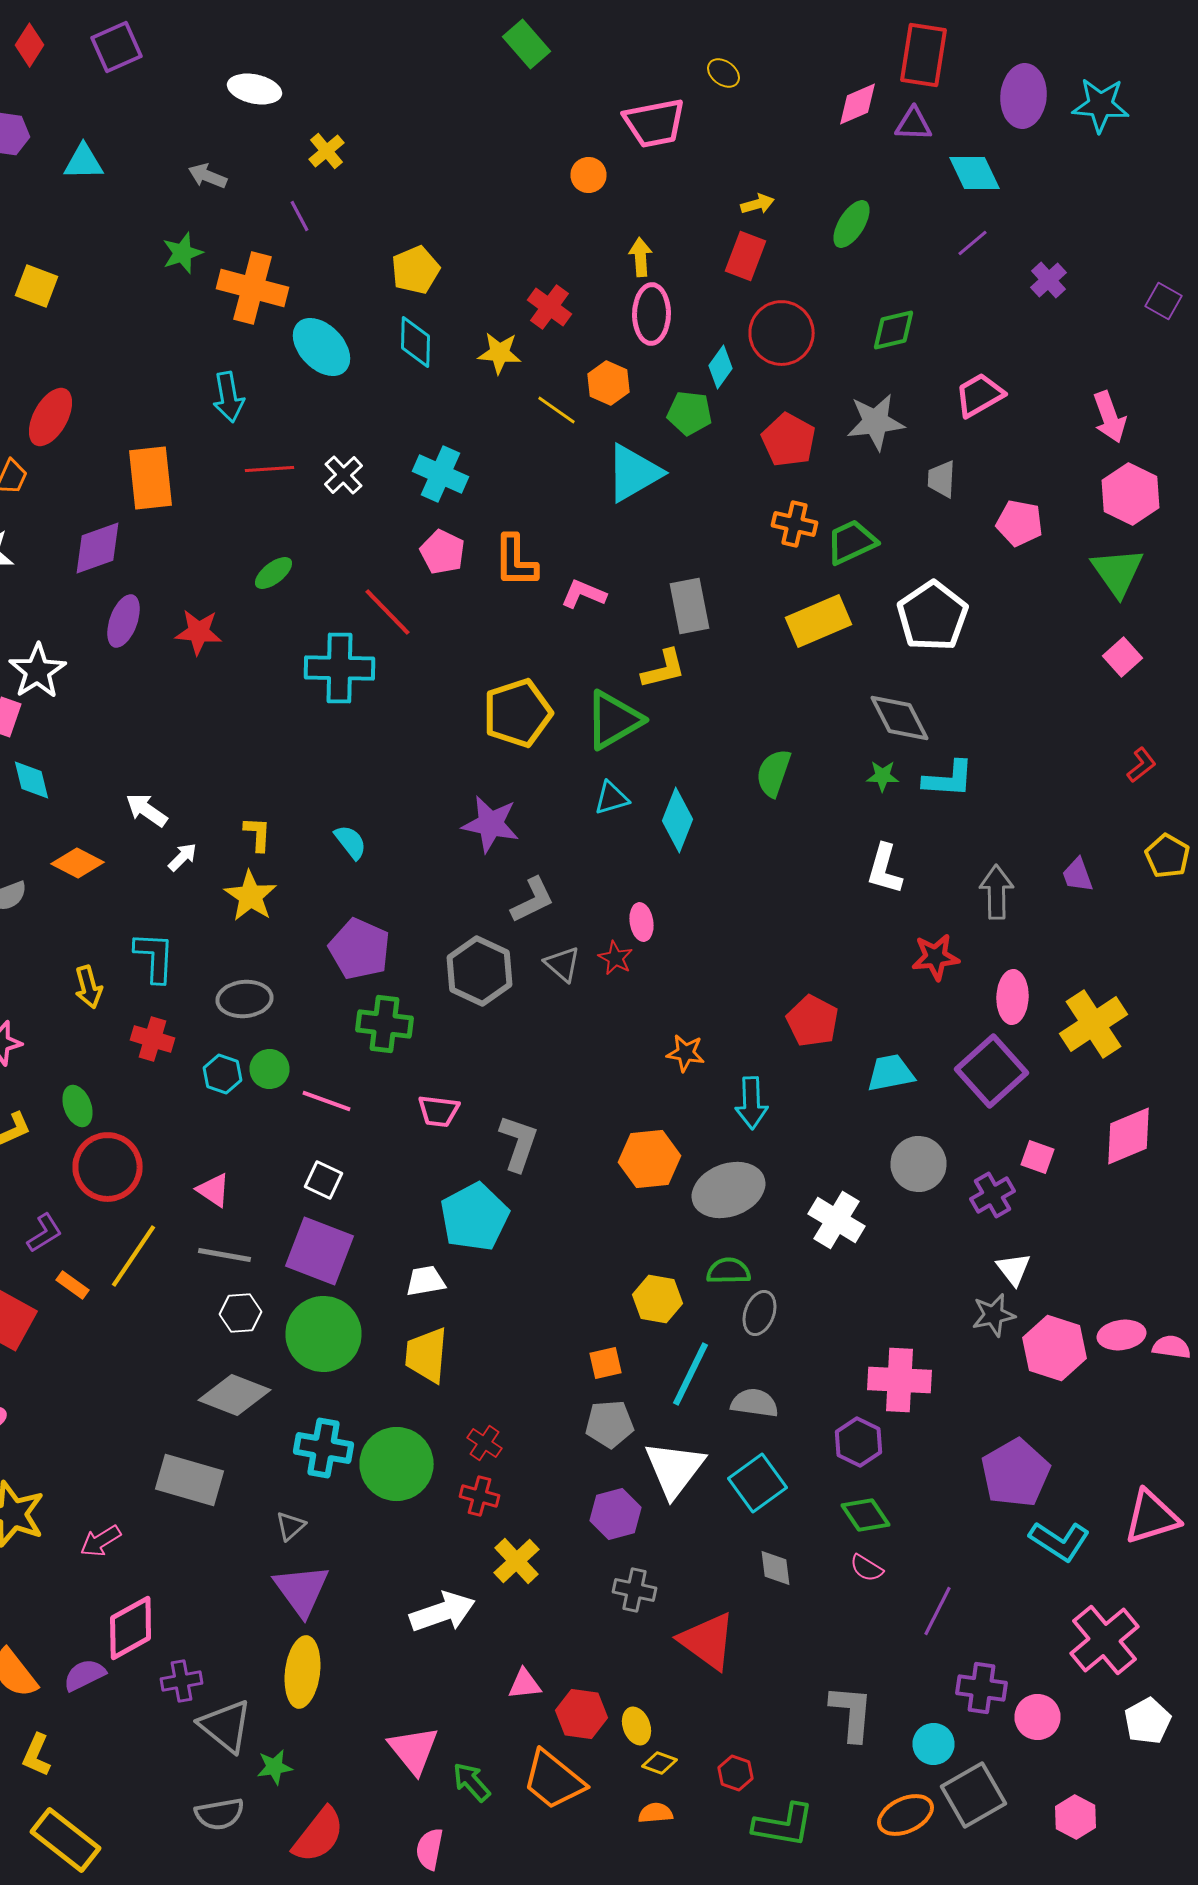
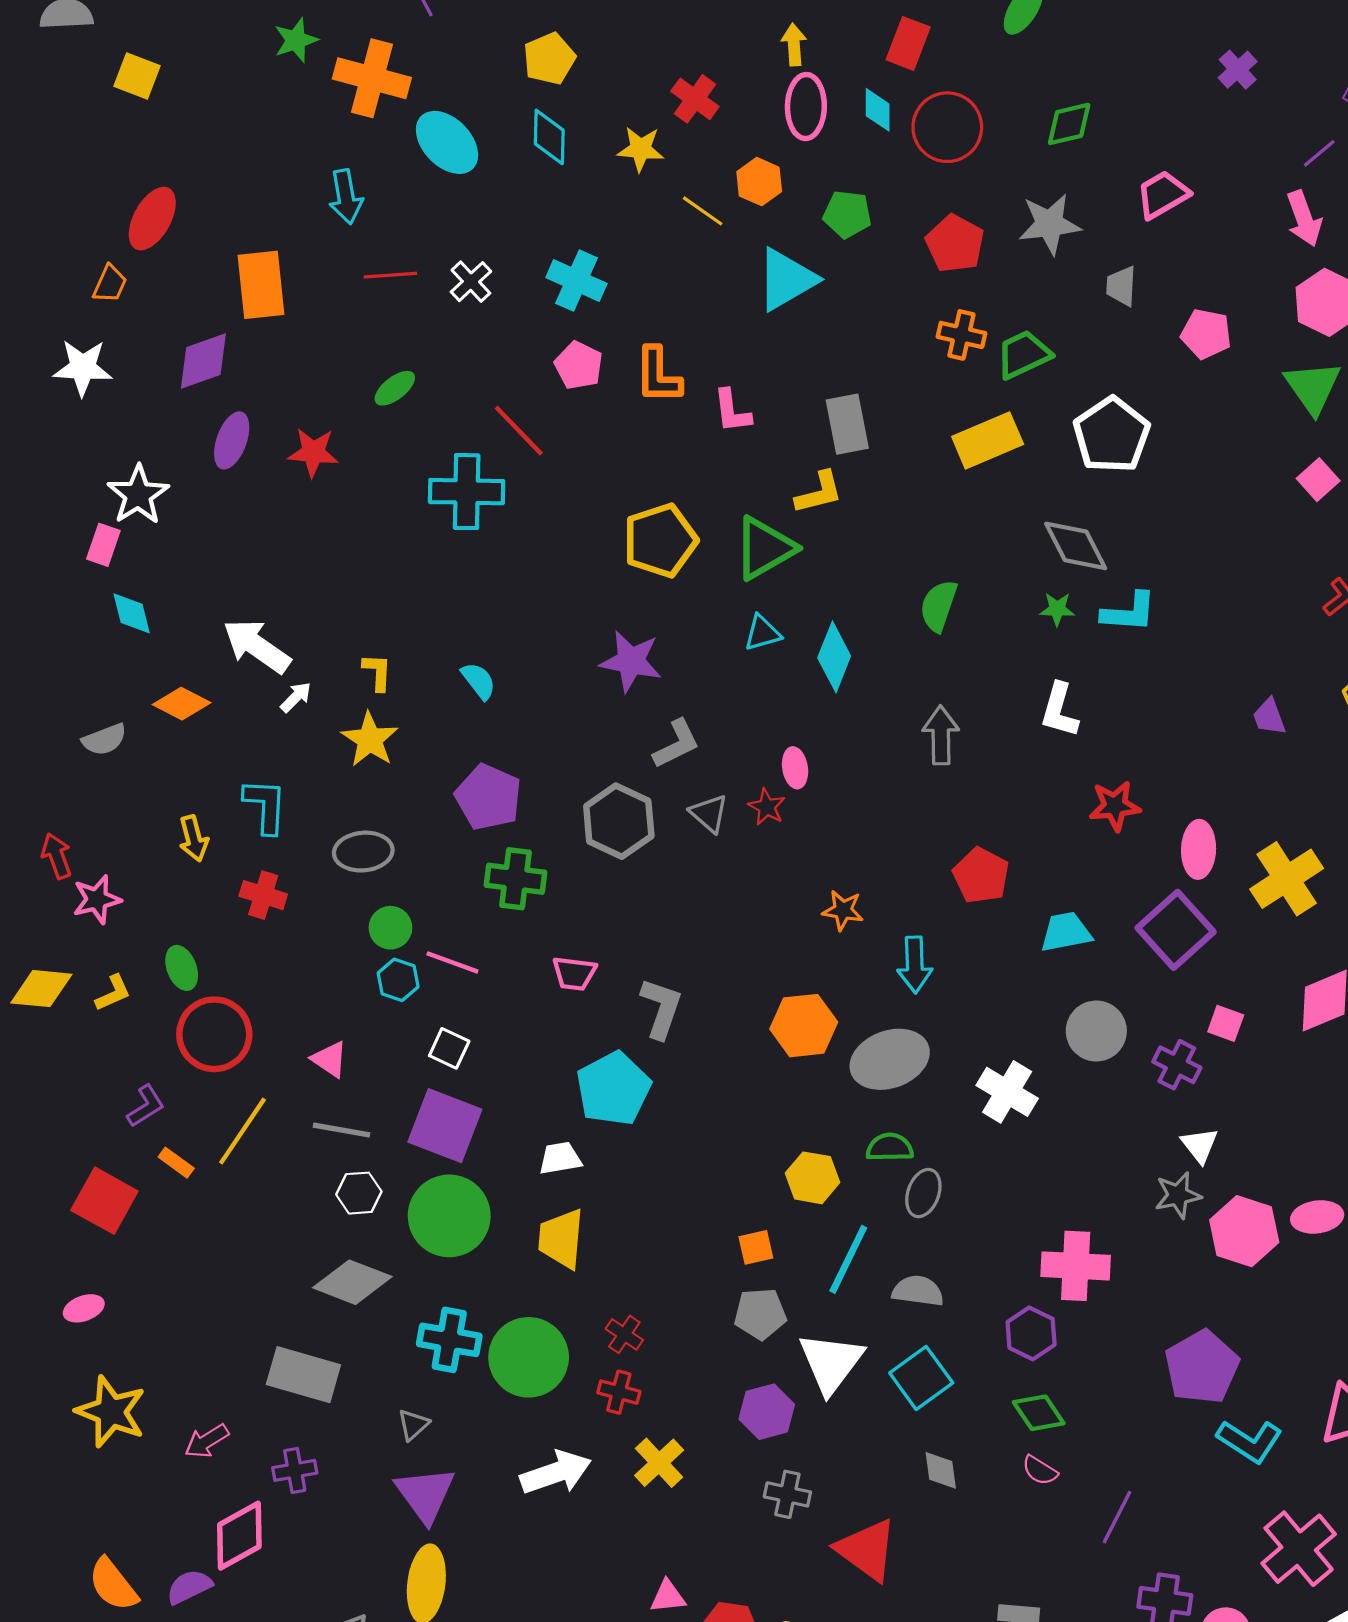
purple line: (972, 243) -> (1319, 153), moved
cyan diamond: (720, 367) -> (878, 110), moved, turned -36
pink L-shape: (584, 594) -> (732, 411), turned -120
white arrow: (146, 810) -> (257, 646), size x1.5
gray arrow: (996, 892) -> (941, 735), moved
cyan hexagon: (222, 1074) -> (398, 980), moved
purple cross: (992, 1195) -> (1177, 1065), turned -33
white arrow: (442, 1612) -> (556, 1473), moved
purple cross: (182, 1681) -> (295, 1470), moved

